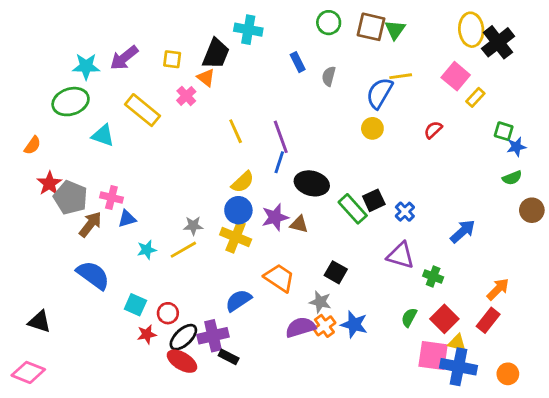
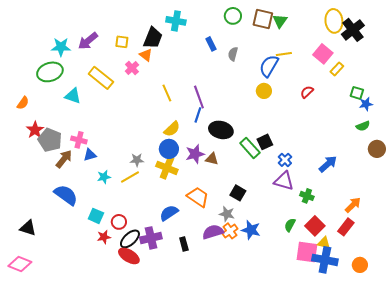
blue cross: (405, 212) -> (285, 160), moved
black rectangle: (229, 357) -> (184, 244), moved, turned 48

